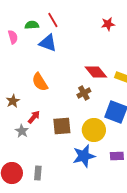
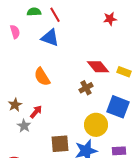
green semicircle: (32, 25) -> (34, 12), moved
brown star: (13, 101) -> (15, 105), moved
brown square: (62, 126) -> (60, 144), moved

